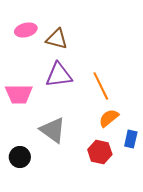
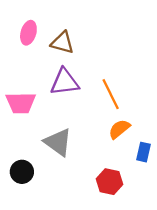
pink ellipse: (26, 30) -> (28, 33), turned -60
red hexagon: (100, 152) -> (109, 182), moved

